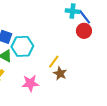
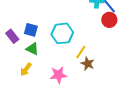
cyan hexagon: (22, 46) -> (62, 33), moved

